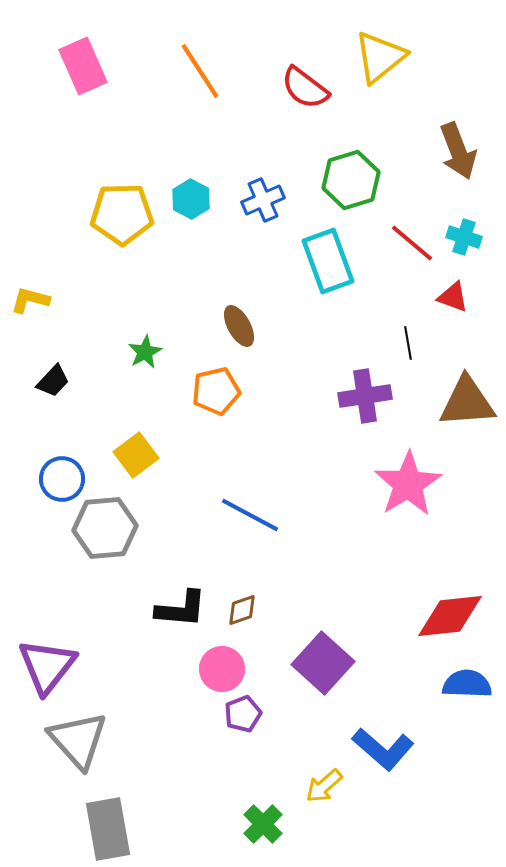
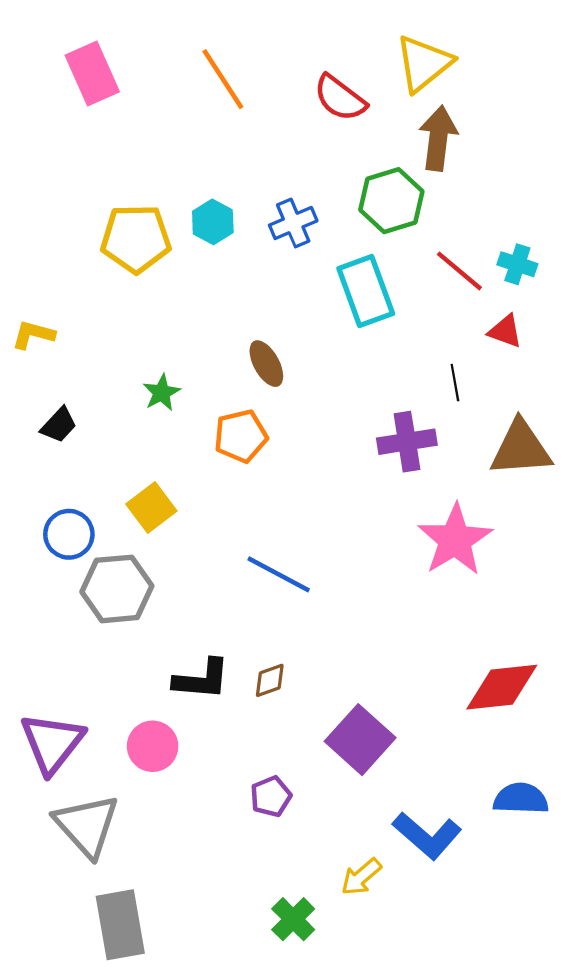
brown arrow: (458, 151) -> (438, 138), moved, turned -152
pink circle: (222, 669) -> (153, 746), moved
blue semicircle: (467, 684) -> (521, 799), moved

